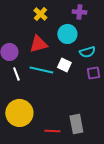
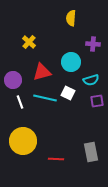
purple cross: (79, 12) -> (93, 44), moved
yellow cross: (40, 14) -> (29, 42), moved
gray rectangle: (76, 124) -> (91, 152), moved

